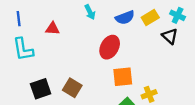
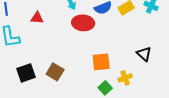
black triangle: (170, 36) -> (144, 54), moved
red ellipse: (110, 47) -> (83, 23), moved, turned 65

